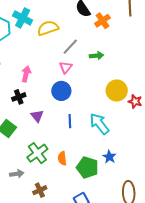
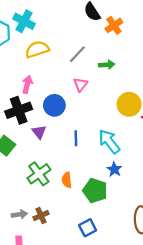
yellow semicircle: (48, 28) -> (37, 49), moved
pink triangle: (66, 67) -> (81, 84), moved
blue circle: (61, 91) -> (54, 105), moved
black cross: (19, 97) -> (19, 110), size x1.6
blue star: (109, 157) -> (114, 169), moved
gray arrow: (17, 174) -> (19, 214), moved

